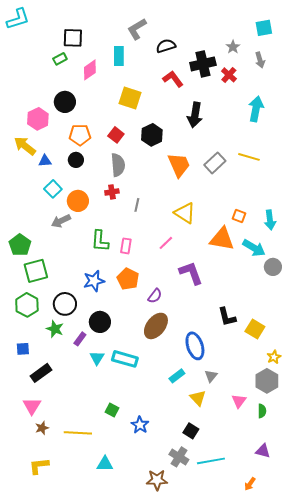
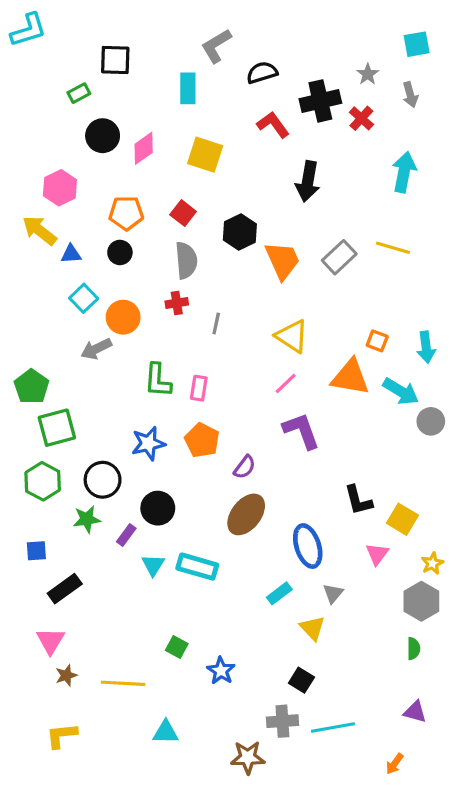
green rectangle: (60, 59) -> (79, 93), moved
pink diamond: (90, 70) -> (144, 148), moved
black circle: (65, 102) -> (103, 136), moved
black hexagon: (152, 135) -> (240, 232), moved
pink line: (166, 243) -> (286, 383), moved
green star: (55, 329) -> (87, 519), turned -30
pink triangle: (239, 401) -> (377, 554), moved
gray cross: (179, 457) -> (282, 721), turned -36

